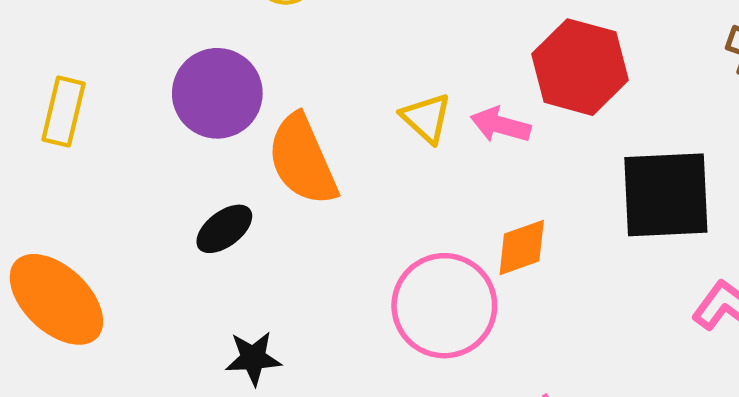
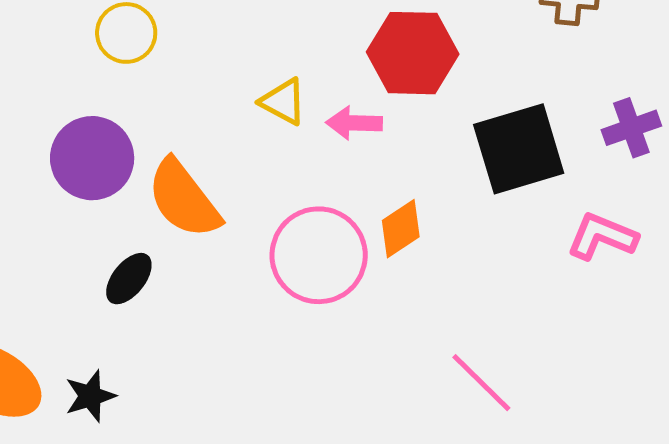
yellow triangle: (426, 118) -> (283, 102), moved
pink circle: (444, 306) -> (319, 255), moved
black star: (253, 358) -> (90, 396), moved

